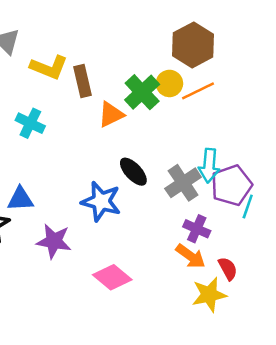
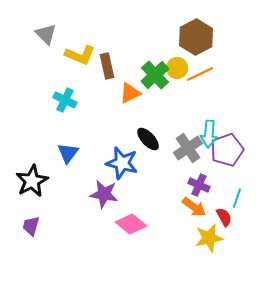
blue triangle: (20, 199) -> (68, 153), moved, turned -50
cyan line: (248, 206) -> (237, 198), moved
purple star: (54, 241) -> (104, 194), moved

